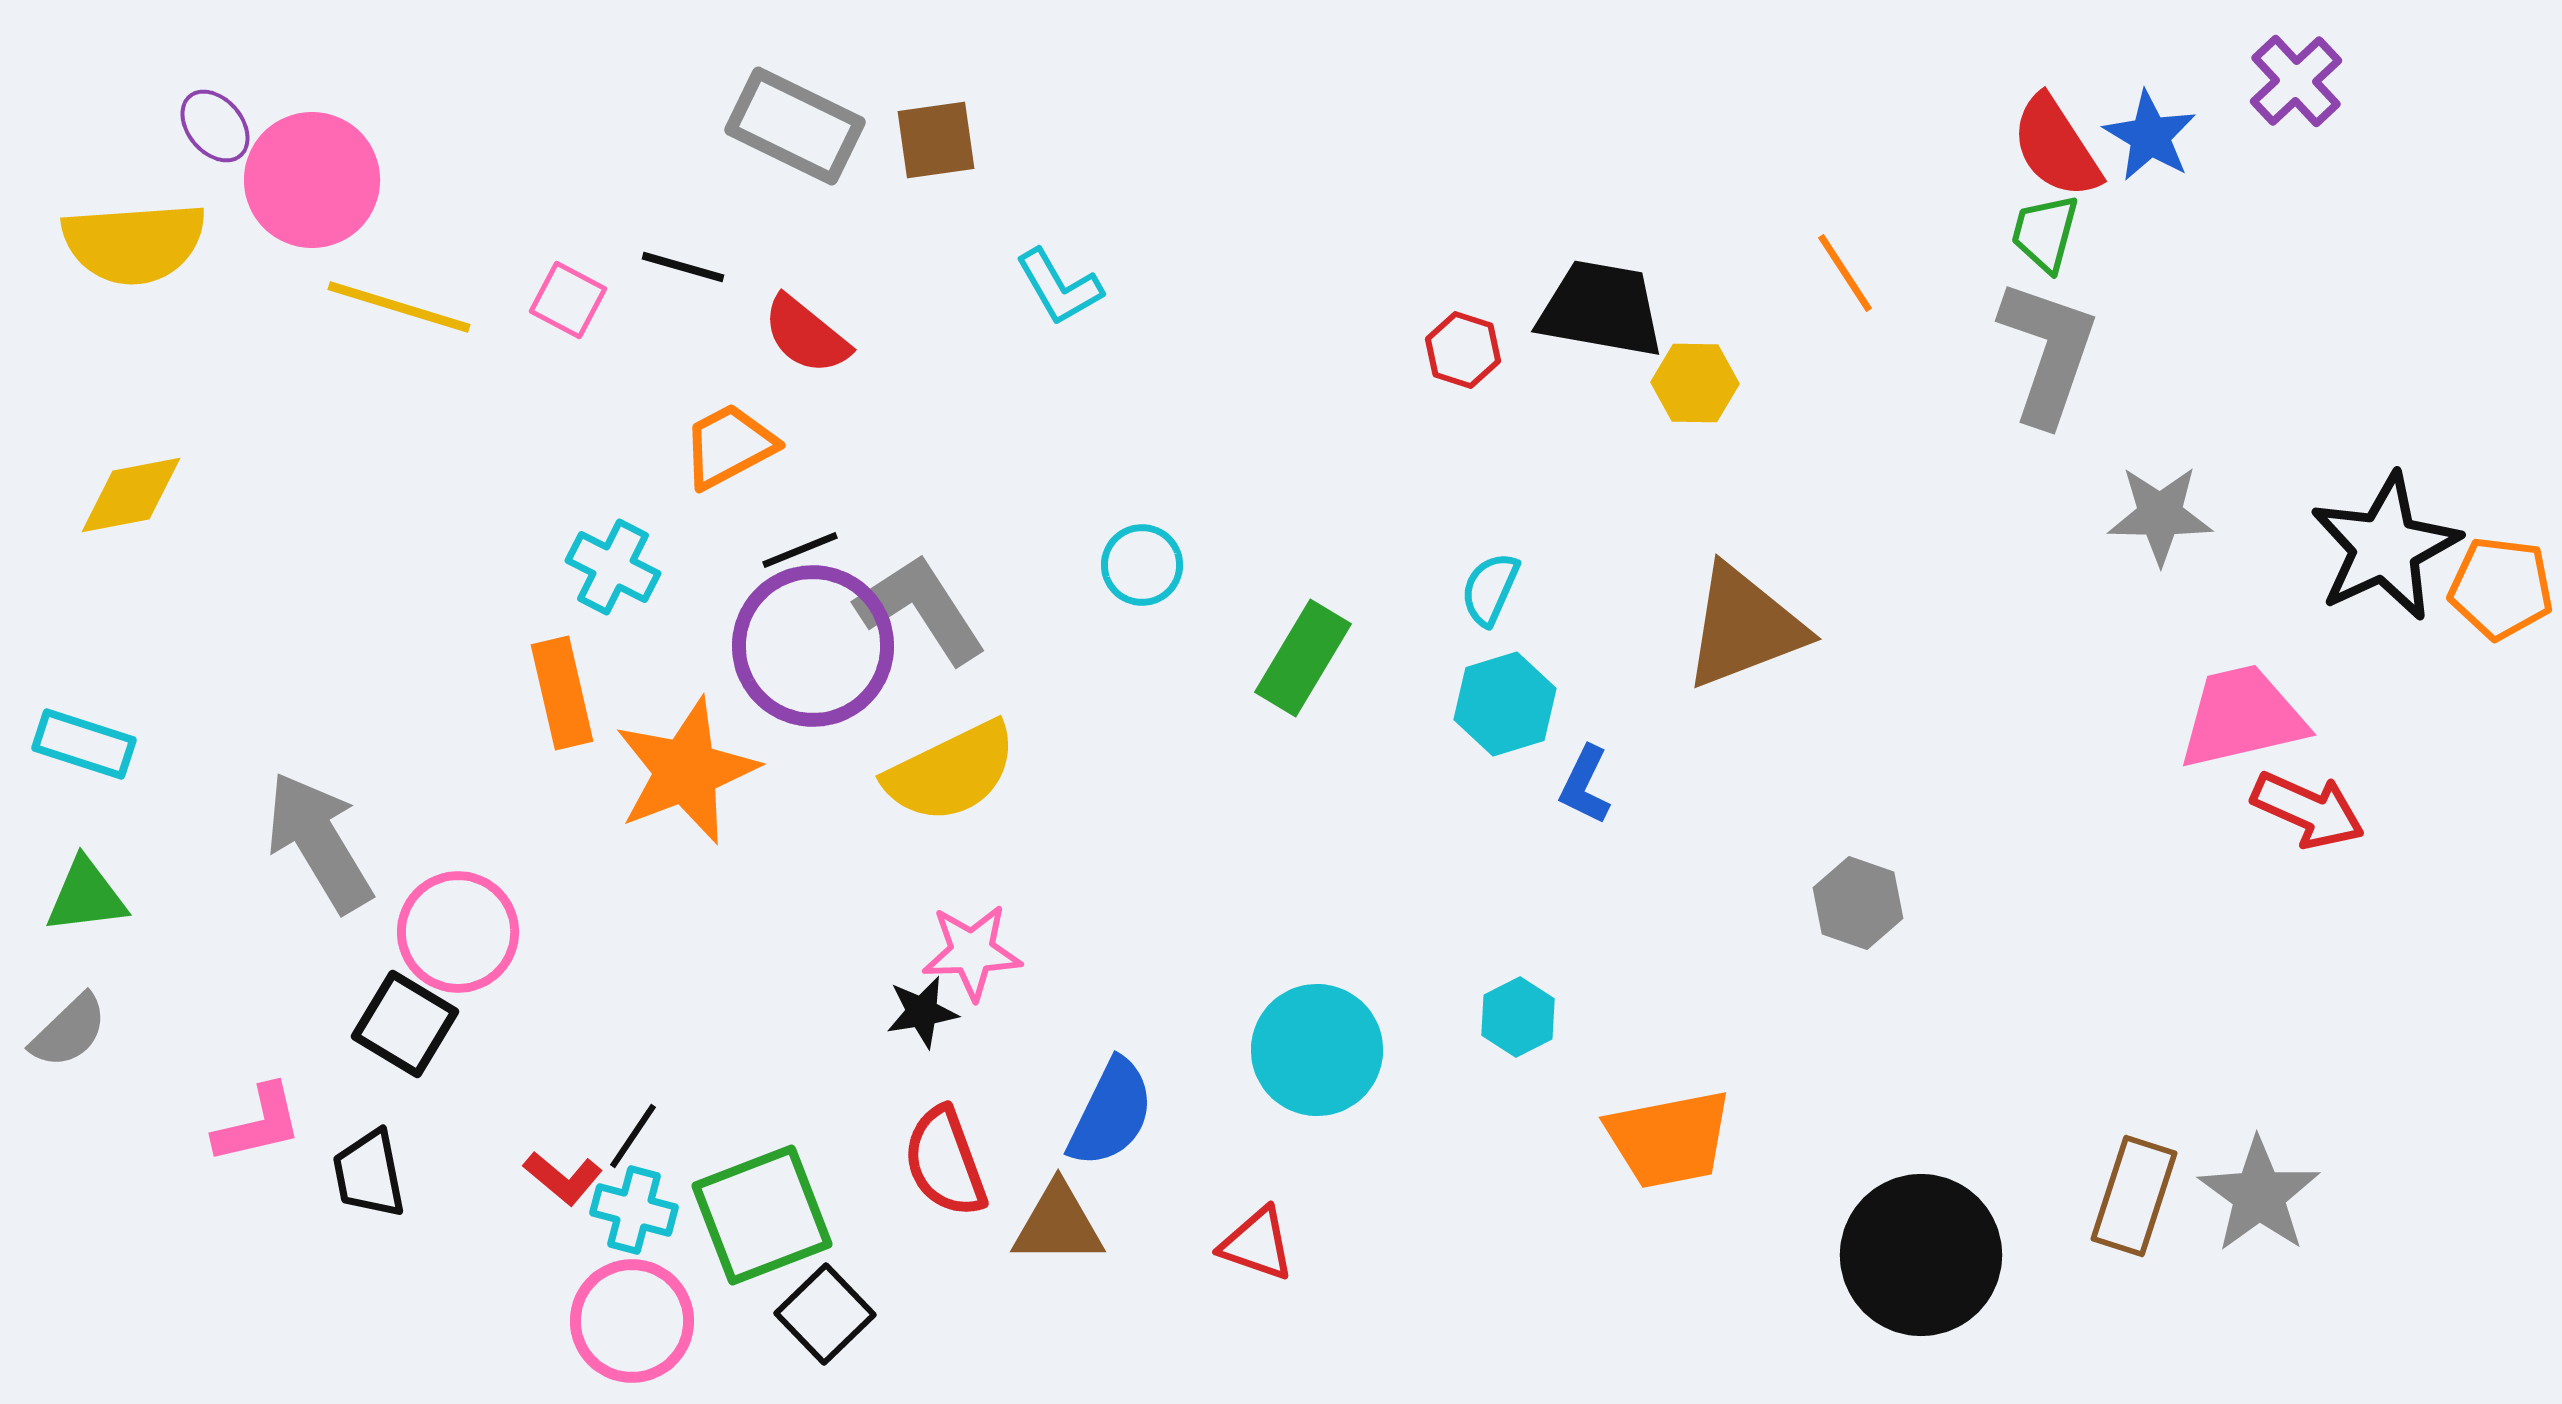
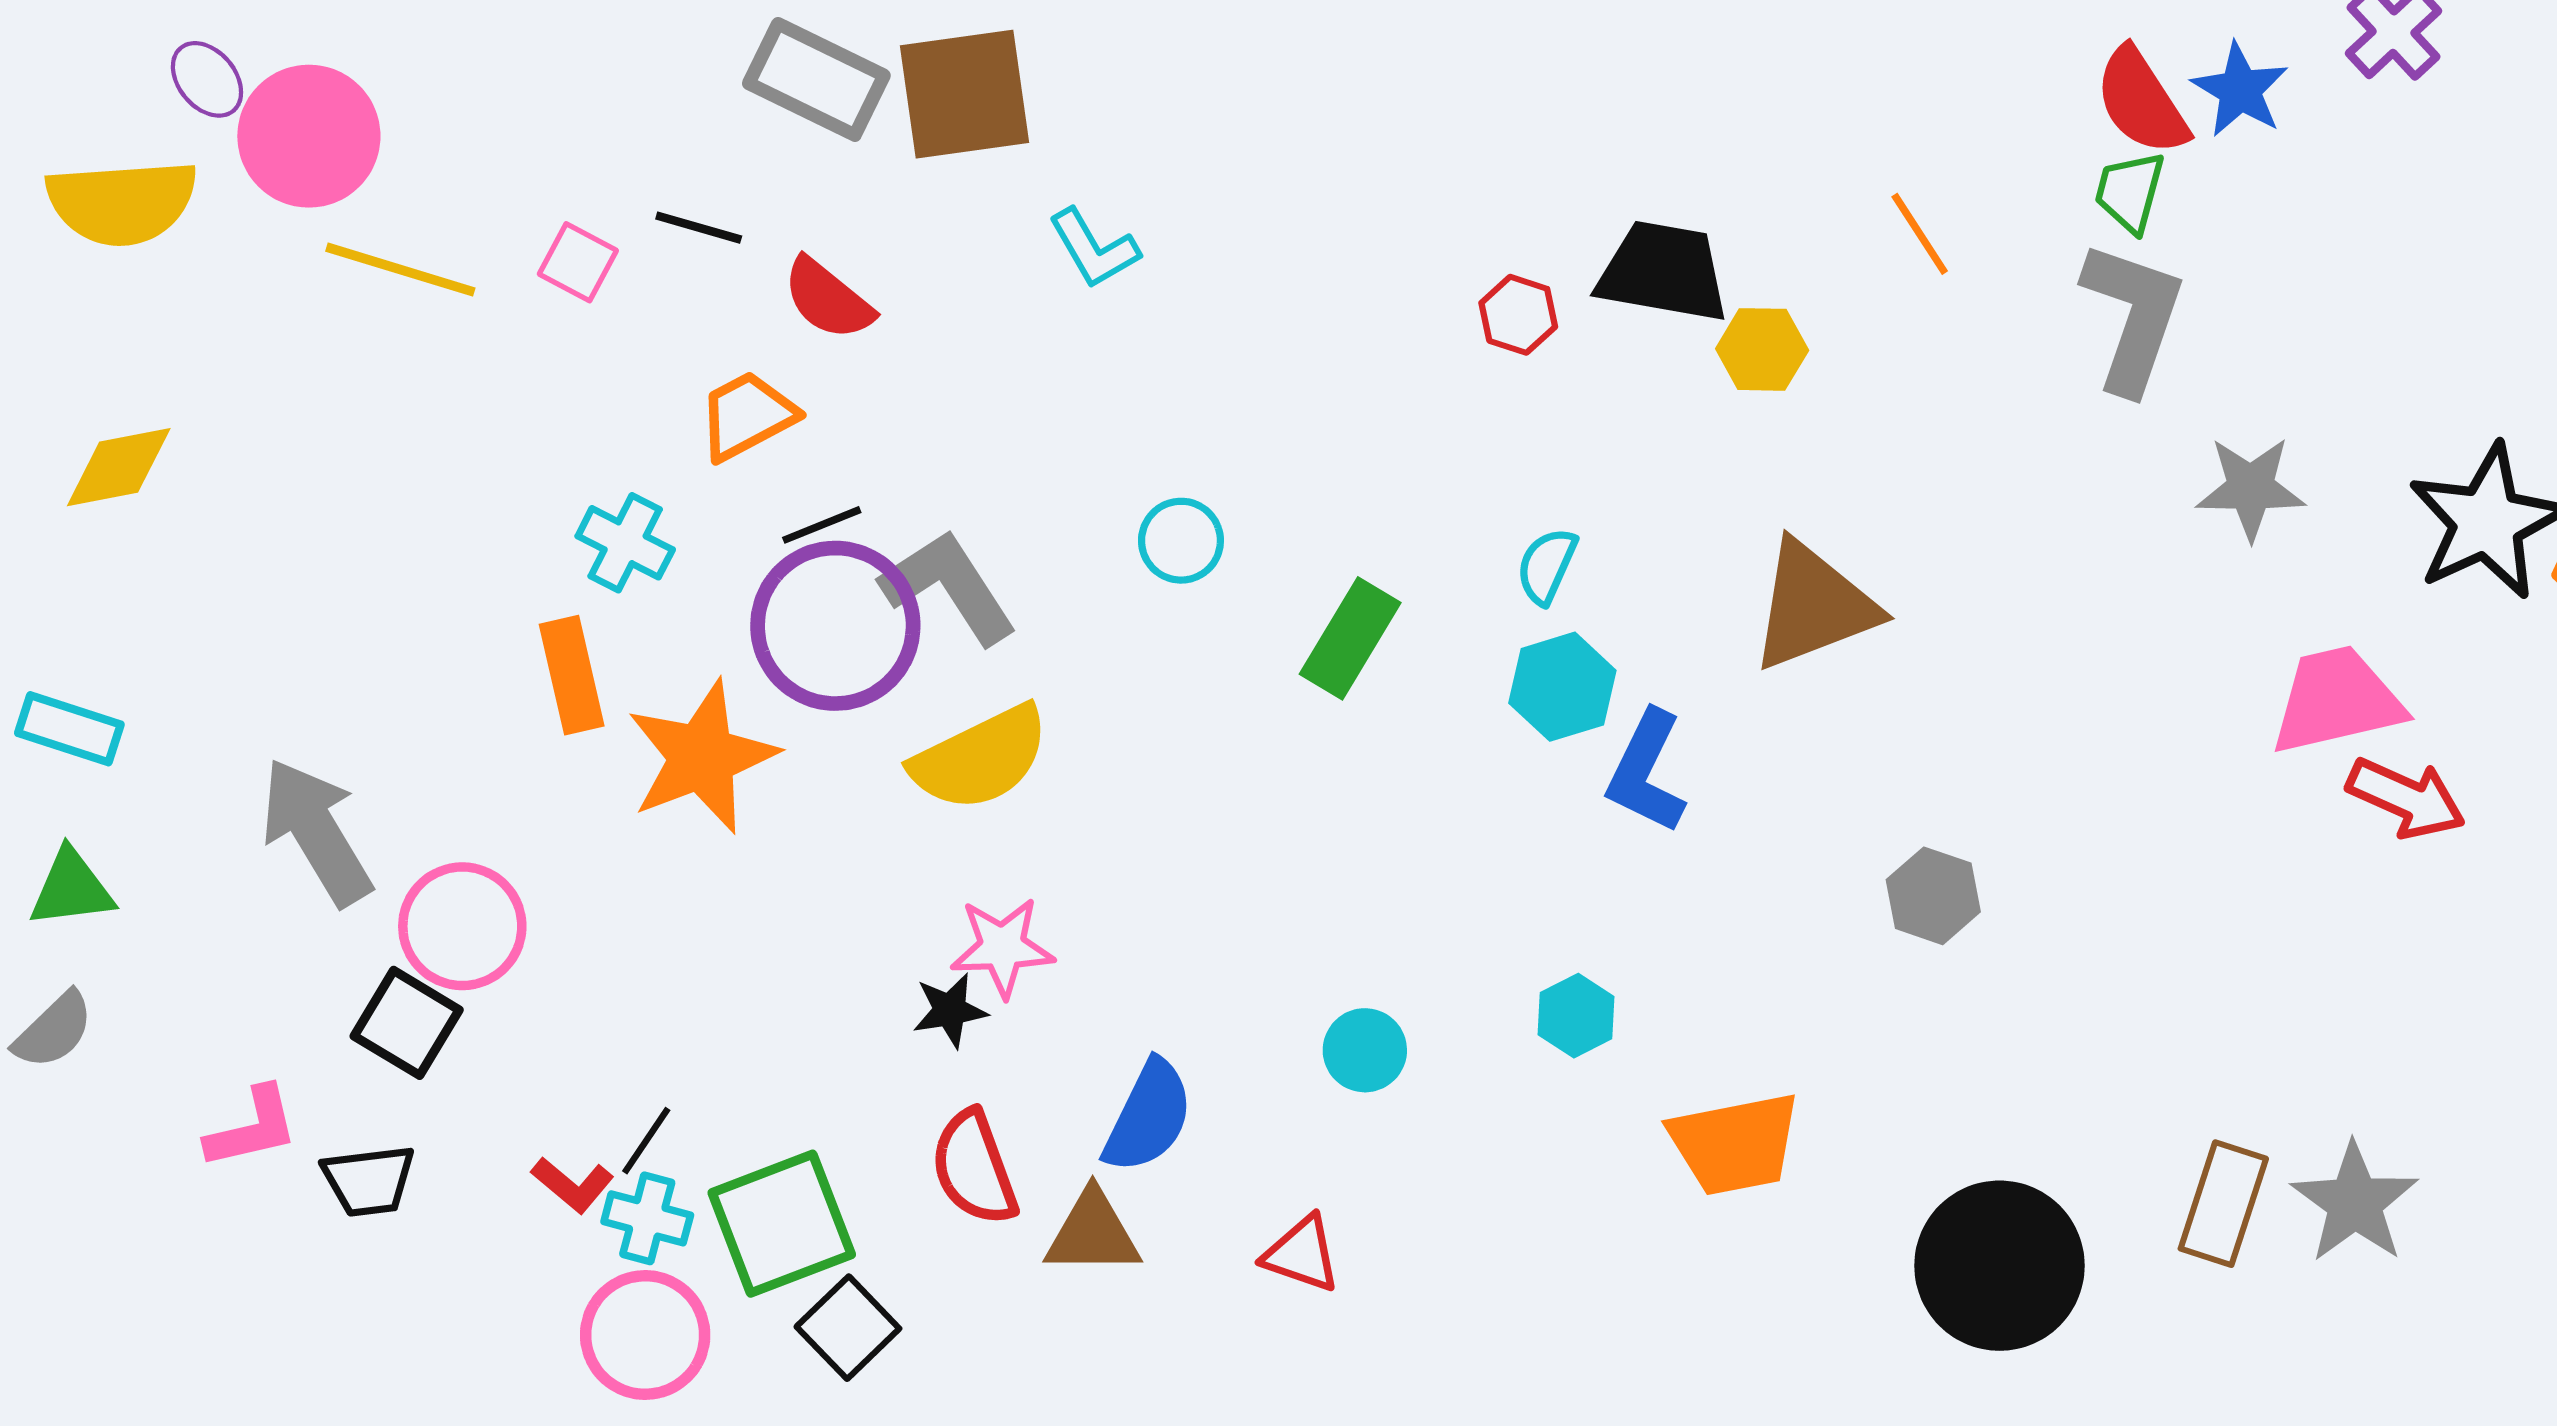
brown square: (936, 140) -> (965, 94), size x1.6
blue L-shape: (1585, 785) -> (1646, 772), size x1.5
cyan circle: (1317, 1050) -> (1365, 1050), size x0.6
black trapezoid: (369, 1174) -> (369, 1181), turned -86

